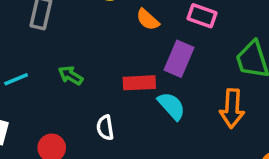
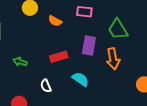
purple rectangle: (179, 59) -> (89, 45), moved
cyan semicircle: (171, 106) -> (80, 79), moved

